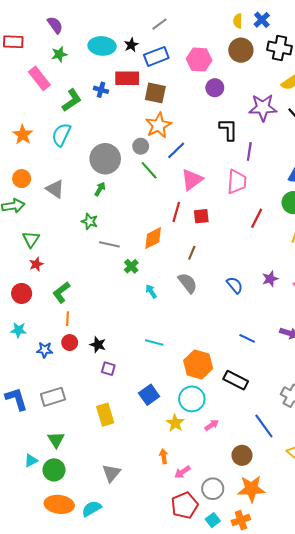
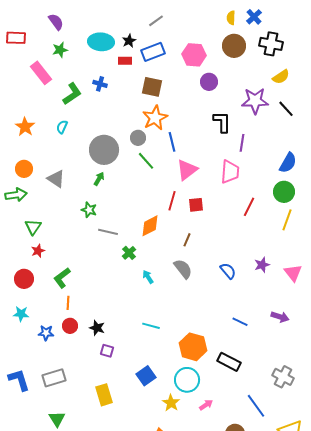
red rectangle: (127, 78) -> (125, 61), moved, size x0.6
cyan semicircle: (61, 135) -> (62, 127), size x0.6
blue line: (176, 150) -> (172, 142), turned -60

